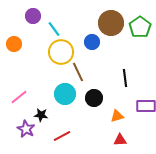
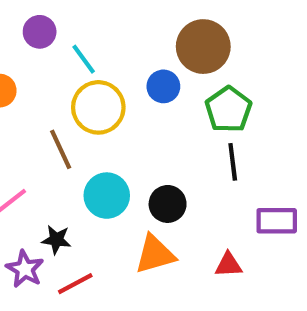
green pentagon: (140, 27) -> (228, 109), moved
brown line: (78, 72) -> (61, 149), moved
orange triangle: (117, 116) -> (155, 254), moved, size x1.5
red line: (62, 136) -> (75, 284), moved
red triangle: (120, 140) -> (228, 265), moved

